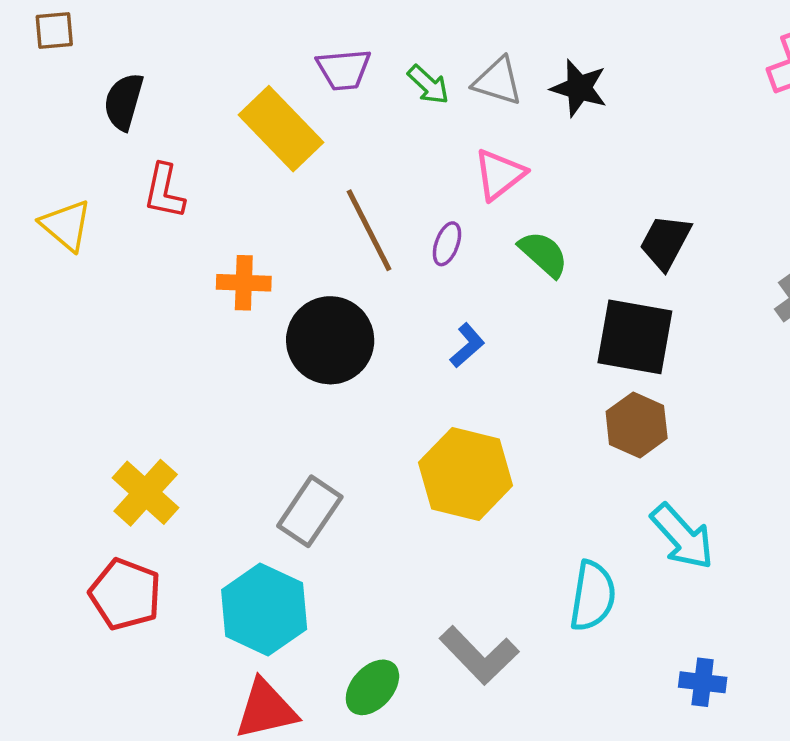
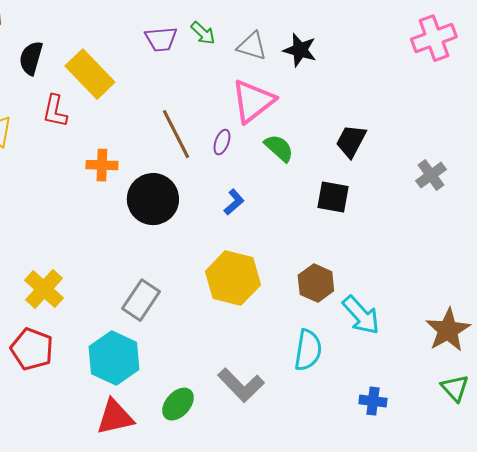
green arrow: (428, 85) -> (203, 33), moved
yellow rectangle: (281, 129) -> (90, 74), moved
pink triangle: (499, 174) -> (253, 101), size x1.4
black square: (635, 337) -> (333, 197), size x0.7
brown hexagon: (637, 425) -> (316, 283), moved

